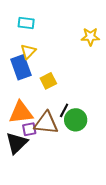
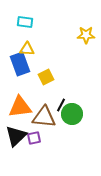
yellow triangle: (28, 51) -> (27, 49), turned 49
purple square: (29, 129) -> (34, 138), moved

